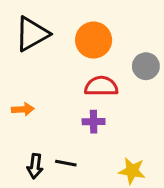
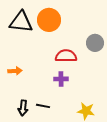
black triangle: (32, 34) -> (21, 22), turned 35
orange circle: (94, 40) -> (49, 20), moved

